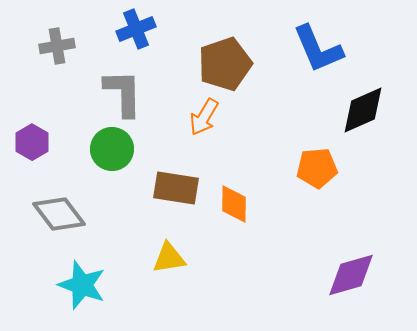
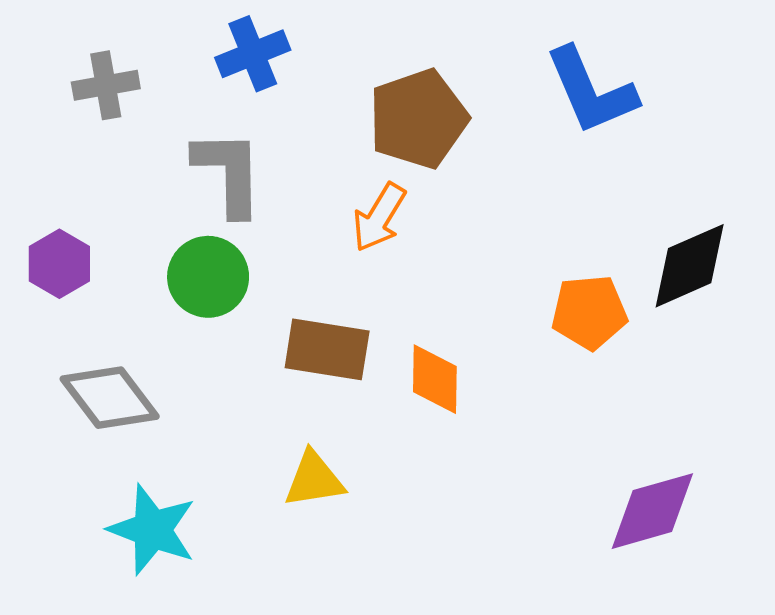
black diamond: (363, 110) -> (690, 266), moved

